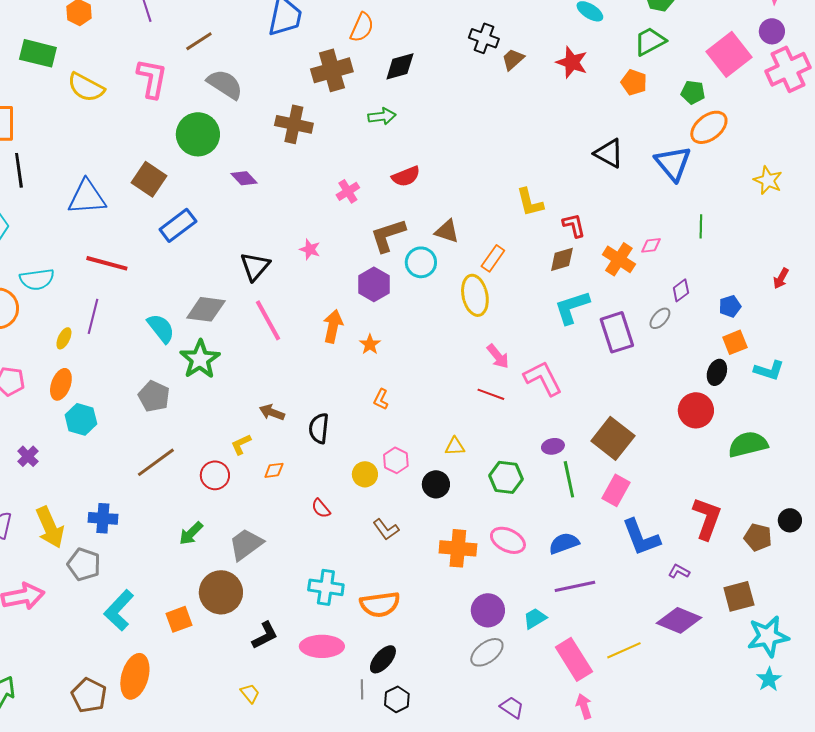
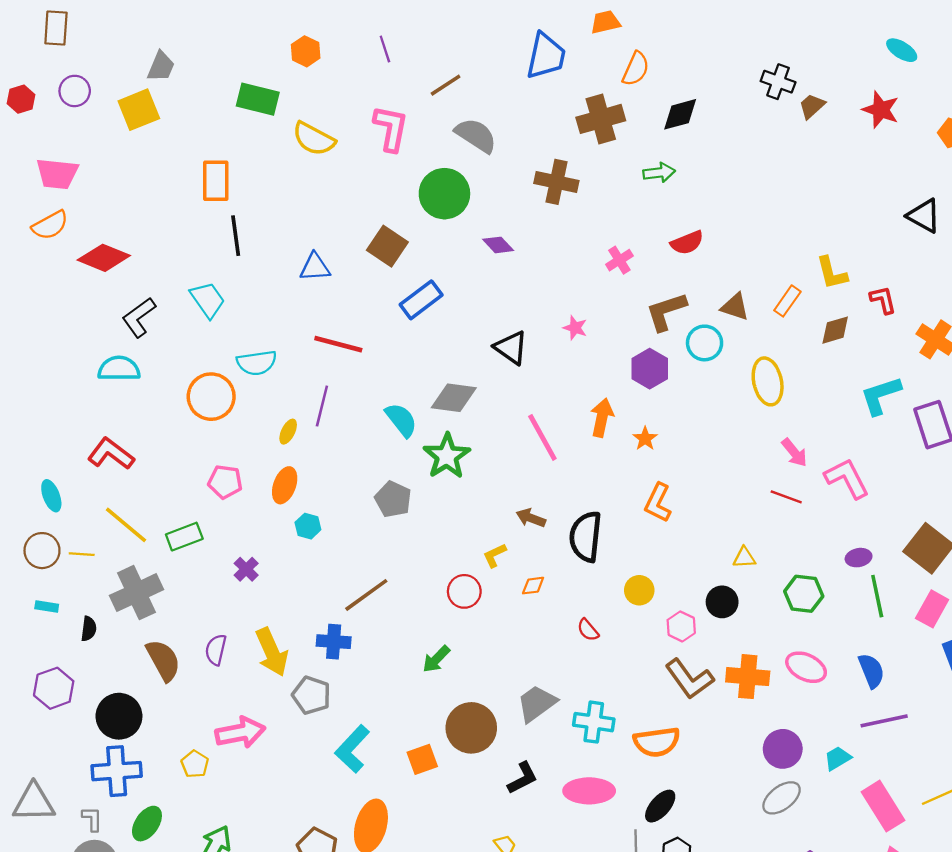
blue triangle: (87, 197) -> (315, 267), size x0.7
orange rectangle: (493, 258) -> (787, 301), moved
brown diamond: (562, 259) -> (835, 330), moved
black triangle: (255, 266) -> (511, 348), turned -36
pink line: (268, 320) -> (542, 437), moved
orange L-shape: (381, 399) -> (658, 503), size x1.6
cyan hexagon: (81, 419) -> (308, 526), size x0.7
black semicircle: (319, 428) -> (586, 537), size x1.4
pink hexagon: (396, 460) -> (681, 626), moved
brown line: (156, 462) -> (366, 595), moved
brown L-shape: (386, 529) -> (689, 679), moved, size x1.6
blue semicircle: (564, 543) -> (871, 671), turned 88
gray trapezoid: (246, 544) -> (537, 703), moved

